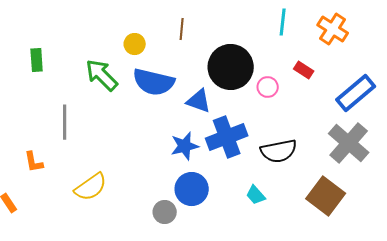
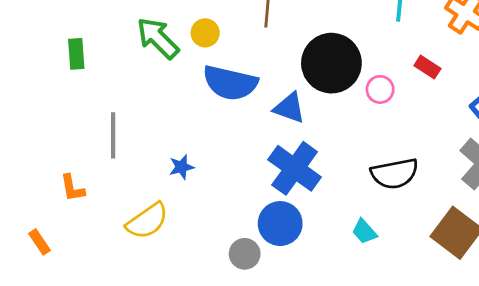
green arrow: (102, 75) -> (158, 38), moved
blue cross: (227, 137) -> (295, 168), moved, turned -33
blue star: (185, 146) -> (181, 167), moved, size x0.7

